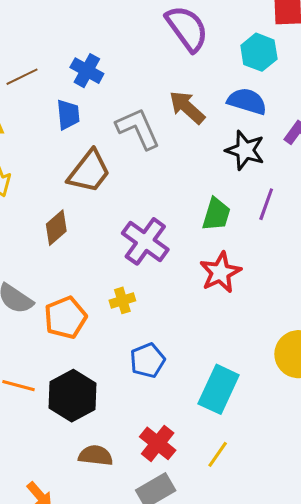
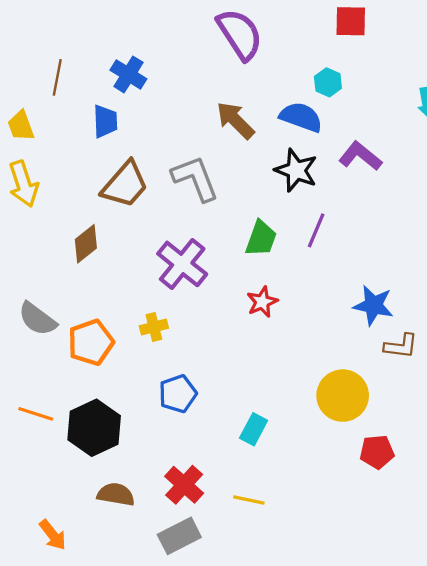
cyan hexagon: (259, 52) -> (328, 82), moved, size x0.7
brown line: (22, 77) -> (57, 77), turned -56
gray L-shape: (138, 128) -> (195, 178), moved
red star: (220, 272) -> (262, 302), size x0.7
cyan rectangle: (219, 389) -> (254, 429), size x0.6
yellow line: (218, 454) -> (249, 500), turned 64

